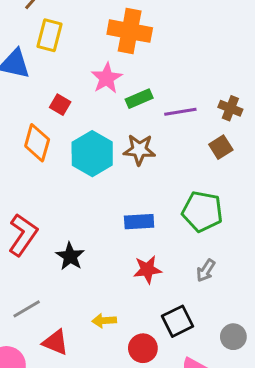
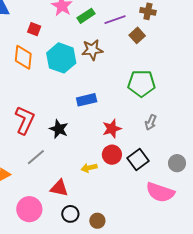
brown square: (221, 147) -> (137, 35), moved
blue rectangle: (139, 222) -> (87, 100), moved
gray line: (27, 309) -> (36, 157), moved
red circle: (143, 348) -> (112, 155), moved

